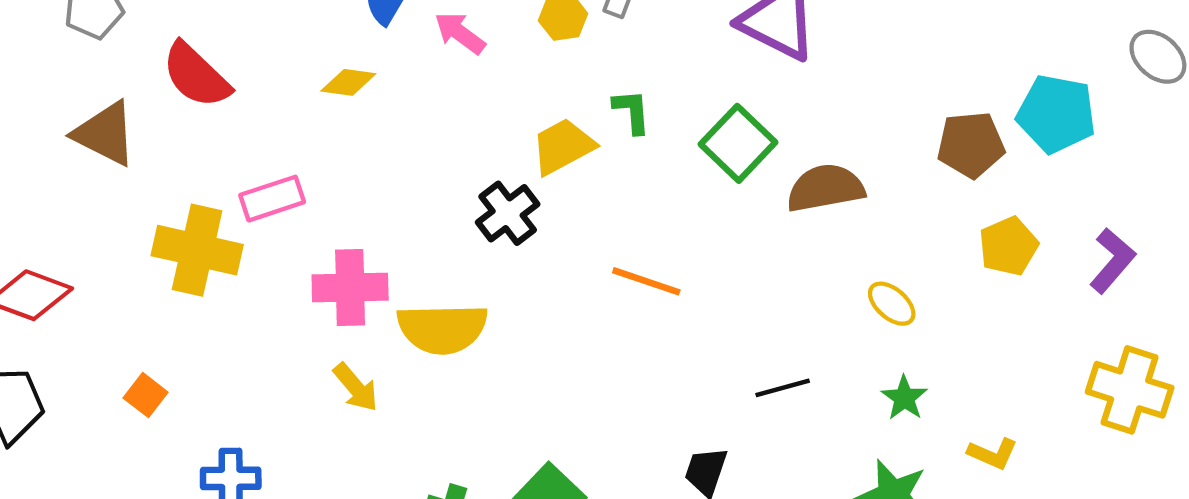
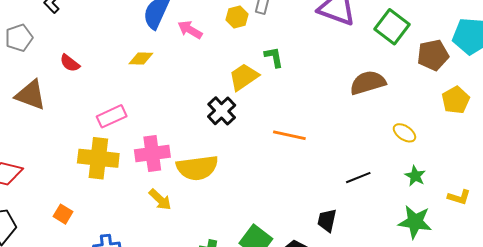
red semicircle: (196, 75) -> (70, 63), size x0.6
green square: (738, 143) -> (392, 27), moved
yellow cross: (197, 250) -> (98, 158), moved

